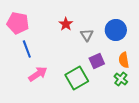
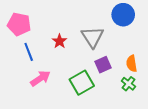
red star: (66, 24) -> (59, 41), moved
blue circle: (116, 30) -> (123, 15), moved
gray triangle: (87, 35) -> (92, 37), size x1.6

